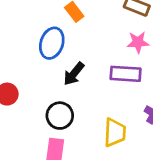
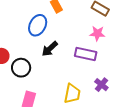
black circle: (60, 116) -> (21, 68), moved

